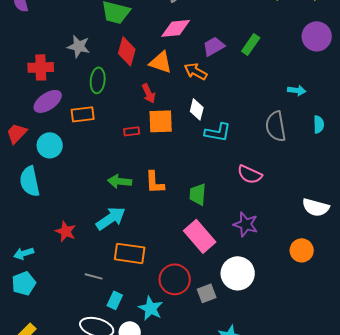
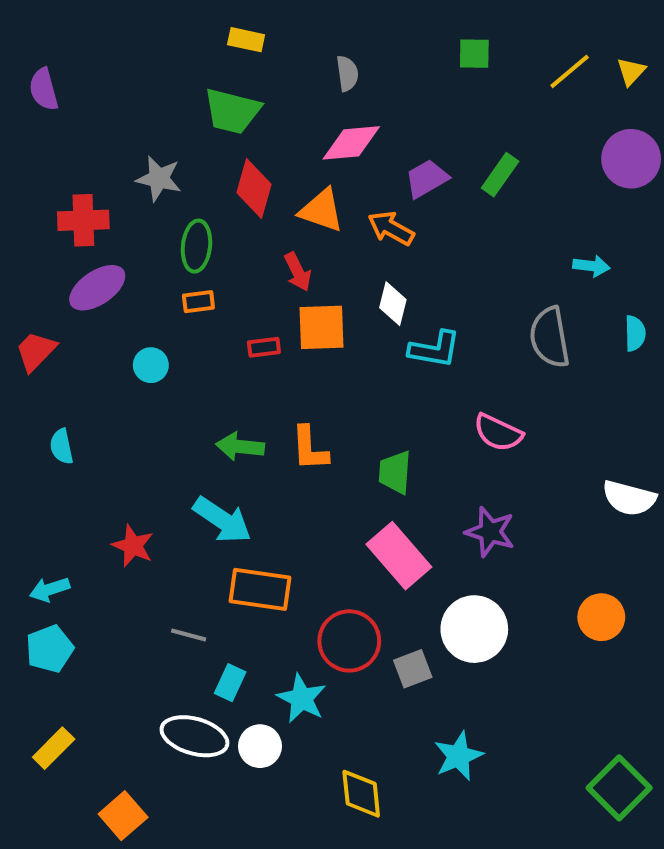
orange rectangle: (83, 114) -> (198, 302), moved, size x0.7
cyan circle: (50, 145) -> (151, 365), moved, size x0.7
cyan semicircle: (30, 181) -> (62, 446), size x0.6
cyan arrow: (111, 218) -> (222, 520), turned 68
orange circle: (302, 250) -> (601, 617), moved

